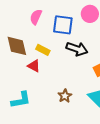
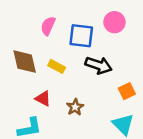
red triangle: (34, 66) -> (43, 98), moved
brown star: (65, 96) -> (75, 107), moved

